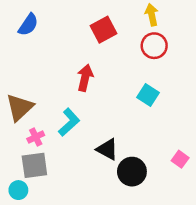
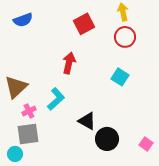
blue semicircle: (28, 25) -> (23, 20), turned 36
pink square: (180, 159) -> (146, 144), moved

